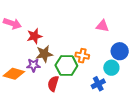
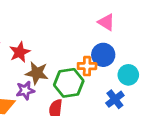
pink triangle: (102, 26) -> (106, 22), turned 32
blue circle: (120, 51) -> (103, 55), moved
brown star: (44, 54) -> (37, 73), turned 30

